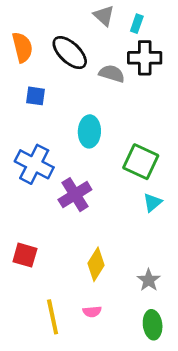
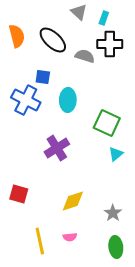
blue square: (36, 96) -> (43, 77), moved
blue cross: (34, 164) -> (26, 100), moved
yellow diamond: (96, 264) -> (73, 201), turned 40

